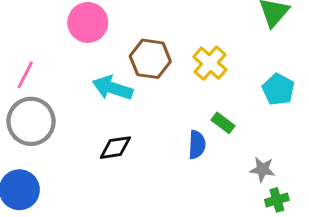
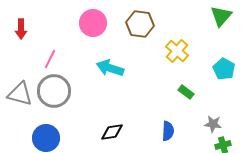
brown hexagon: (150, 59) -> (140, 24), moved
blue semicircle: (197, 145) -> (168, 131), moved
black diamond: (115, 148) -> (112, 132), moved

